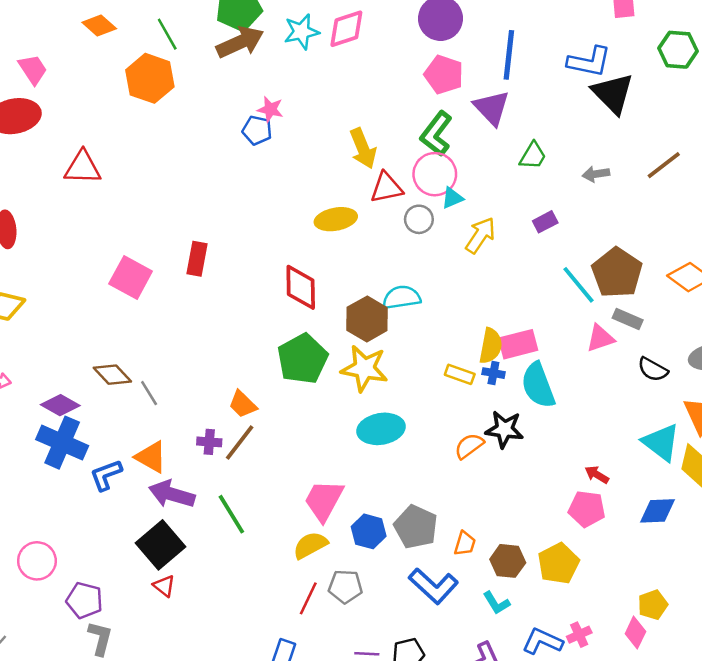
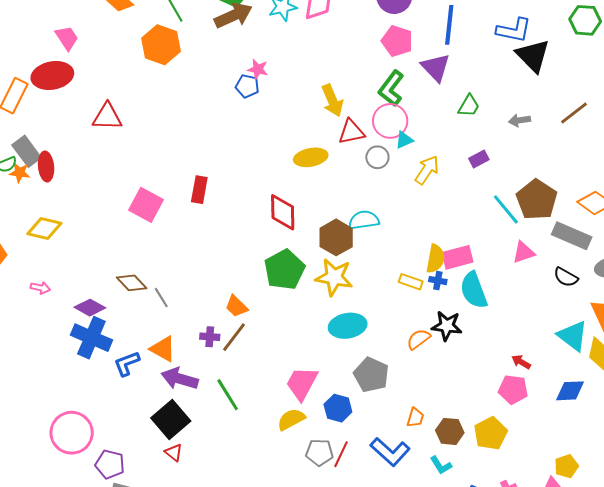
gray rectangle: (628, 319) -> (572, 236), moved, size x1.6
gray pentagon: (416, 527) -> (371, 375), moved
pink circle: (37, 561) -> (72, 433), size x1.4
red line: (308, 598) -> (341, 454), moved

